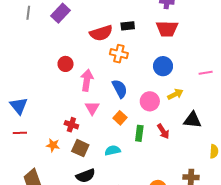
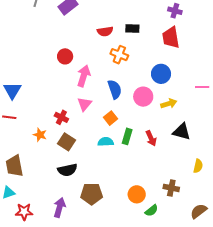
red trapezoid: (167, 29) -> (171, 38), turned 70
red semicircle: (101, 33) -> (105, 31), size x0.7
pink circle: (150, 101) -> (143, 97), moved
cyan semicircle: (113, 150) -> (106, 142), moved

